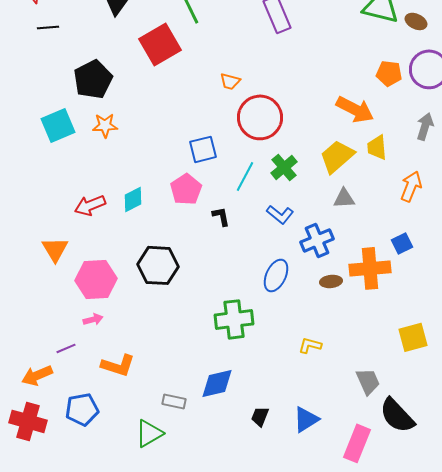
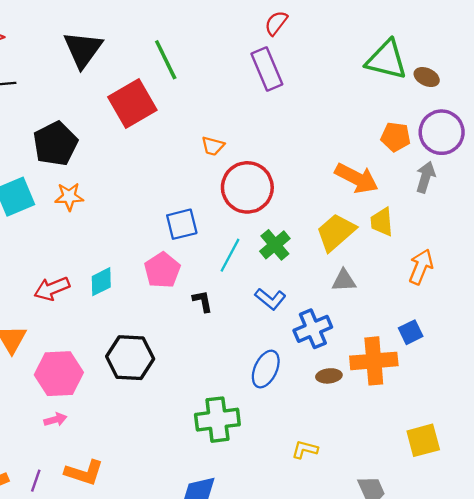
gray arrow: (425, 126) -> (426, 177), moved
purple line: (66, 348) -> (36, 481), moved, turned -48

